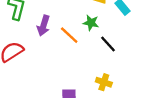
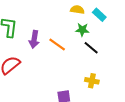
green star: (91, 23) -> (82, 30), moved

